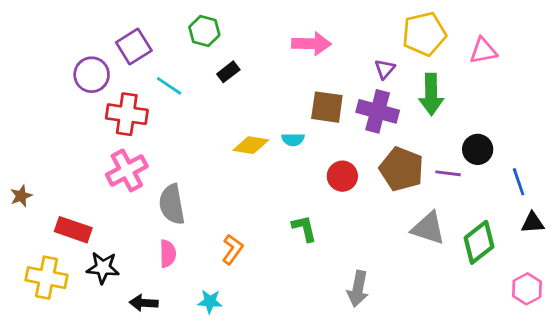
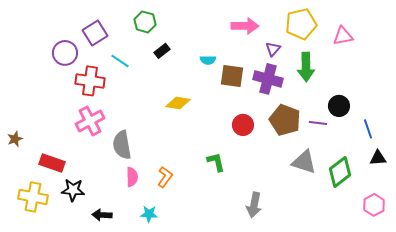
pink arrow: (311, 44) -> (245, 26), moved
cyan semicircle: (293, 139) -> (208, 60), moved
pink semicircle: (168, 254) -> (132, 177), moved

